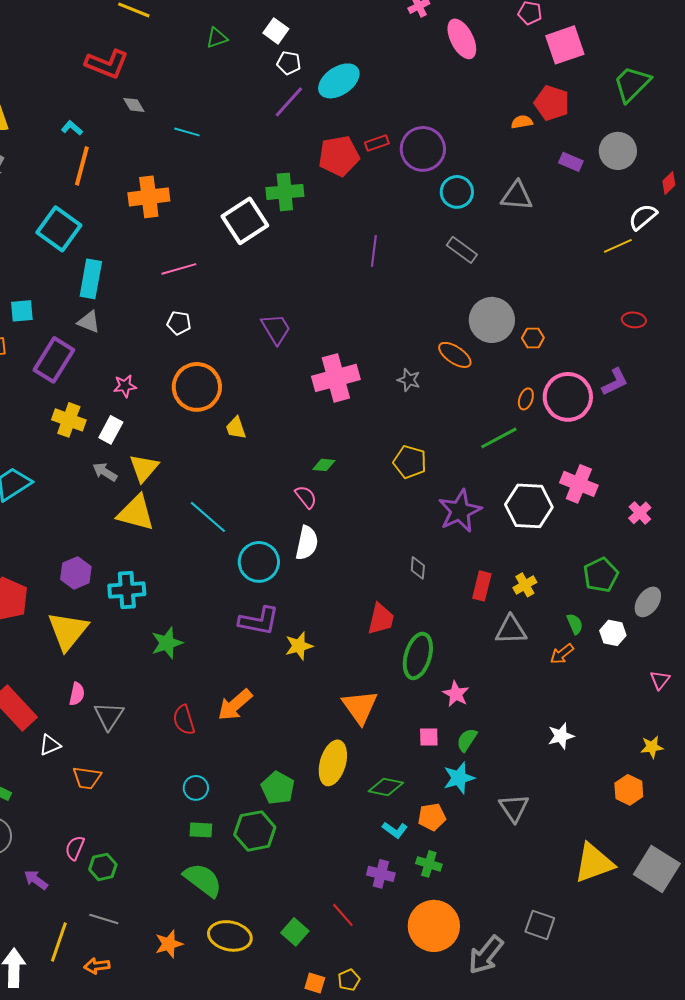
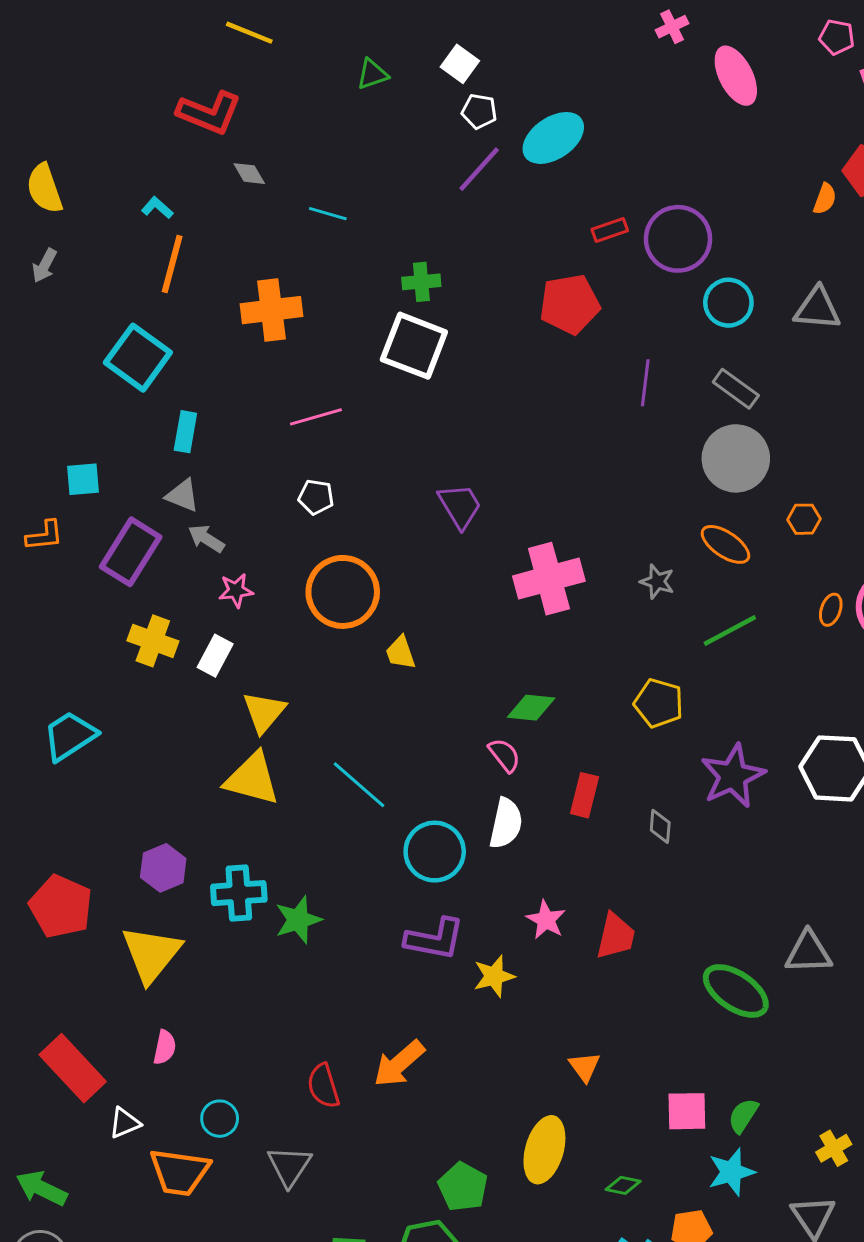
orange semicircle: (522, 122) -> (825, 199), turned 120
red pentagon: (339, 156) -> (570, 304), moved
green cross: (285, 192) -> (421, 282), moved, size x0.7
white square: (245, 221) -> (414, 346), turned -36
purple line: (374, 251) -> (645, 383), moved
cyan rectangle: (91, 279) -> (185, 432), size x0.7
gray circle: (492, 320) -> (736, 458), moved
orange hexagon: (533, 338) -> (804, 519), moved
green line: (499, 438) -> (730, 630), moved
green diamond: (324, 465) -> (531, 708), size x1.4
gray arrow: (105, 472) -> (206, 539), moved
gray diamond: (418, 568) -> (660, 826), moved
yellow cross: (525, 585) -> (834, 1148), moved
red rectangle: (482, 586) -> (585, 795), moved
green star: (167, 643) -> (298, 920), moved
green ellipse: (418, 656) -> (736, 991), moved, turned -72
pink star: (456, 694) -> (546, 920), moved
orange triangle: (360, 707) -> (585, 1067), size x0.6
gray triangle: (109, 716) -> (289, 1166), moved
pink square: (429, 737) -> (687, 1111), size x1.4
orange trapezoid: (87, 778) -> (180, 1172), size x1.4
green diamond: (386, 787) -> (623, 1185), size x0.7
cyan circle: (196, 788) -> (220, 1119), moved

